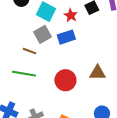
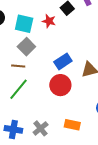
blue rectangle: (66, 37) -> (63, 61), moved
green line: (24, 74) -> (19, 89), turned -45

